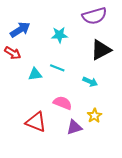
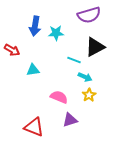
blue arrow: (20, 30) -> (35, 26), moved, turned 132
cyan line: (57, 68) -> (74, 60), moved
yellow star: (94, 116) -> (89, 95), moved
red triangle: (36, 122) -> (34, 127), moved

